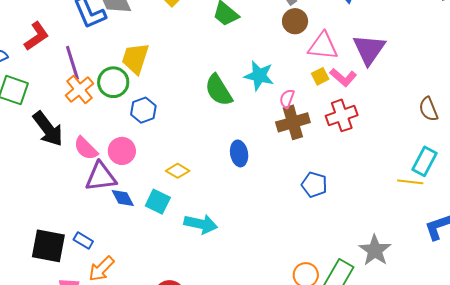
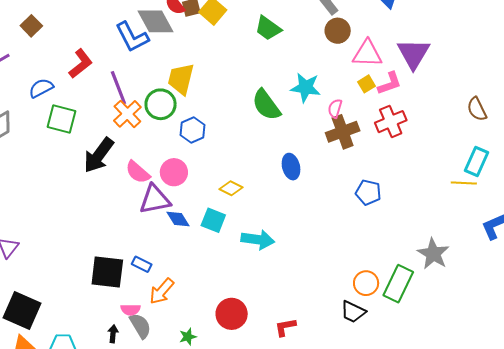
pink L-shape: (343, 77) -> (390, 83), turned -56
black arrow: (48, 129) -> (99, 155), turned 78

